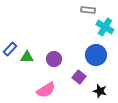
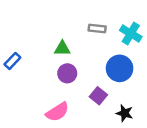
gray rectangle: (88, 10) -> (97, 29), moved
green triangle: (27, 57) -> (62, 48), moved

